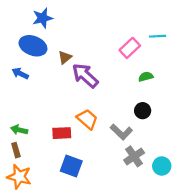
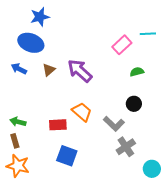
brown triangle: (65, 57) -> (49, 70), moved
cyan circle: (162, 166) -> (152, 169), moved

